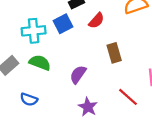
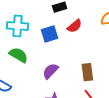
blue square: (63, 24) -> (49, 34), moved
brown rectangle: (114, 53) -> (87, 72), moved

